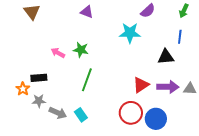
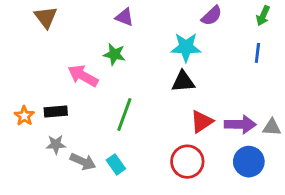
green star: (81, 50) -> (114, 54), moved
pink arrow: (58, 53) -> (83, 76), size x1.5
black triangle: (166, 57) -> (183, 82), moved
orange star: (23, 89) -> (24, 116), moved
blue circle: (156, 119) -> (249, 162), moved

